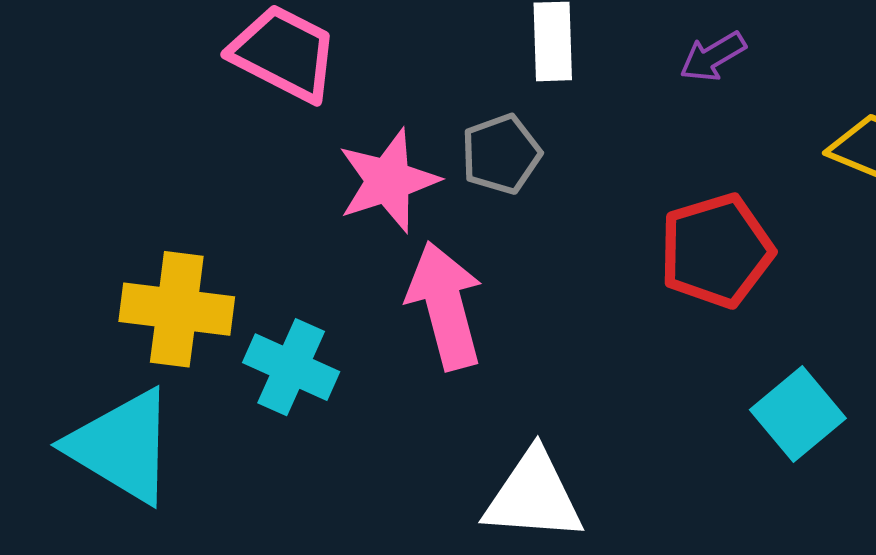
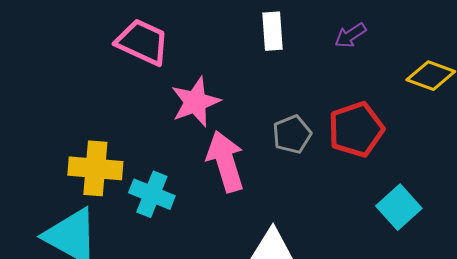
gray pentagon: (501, 154) -> (292, 134), moved

